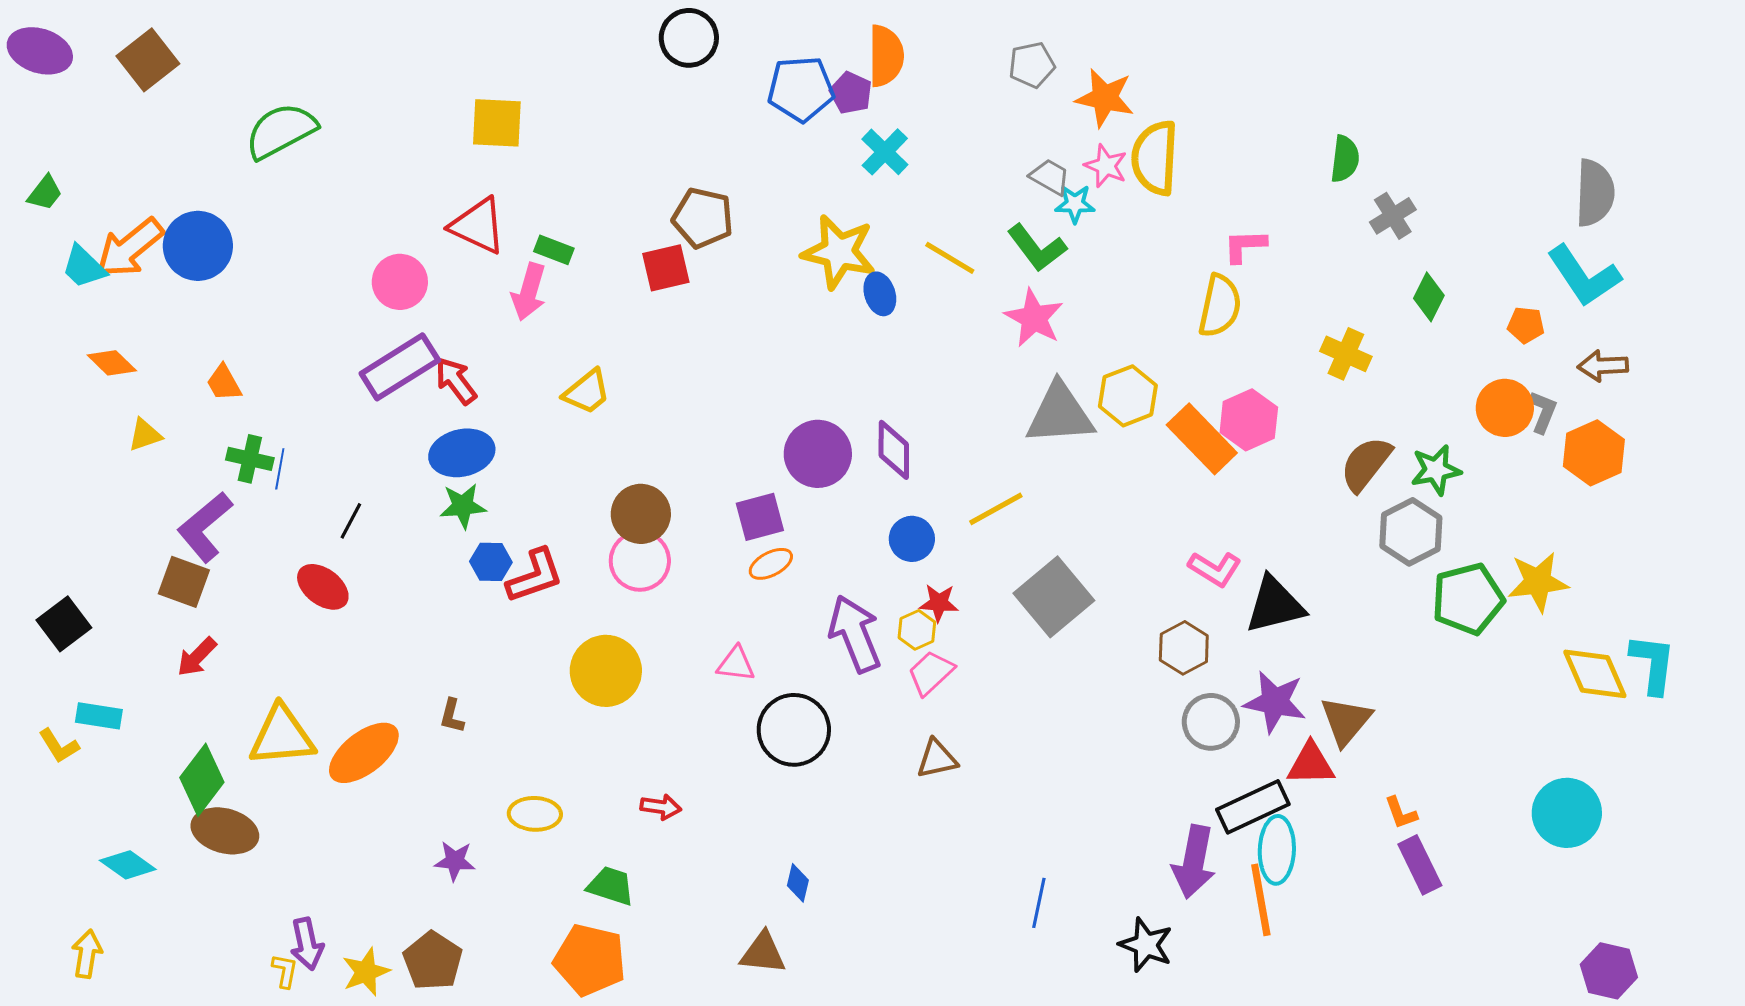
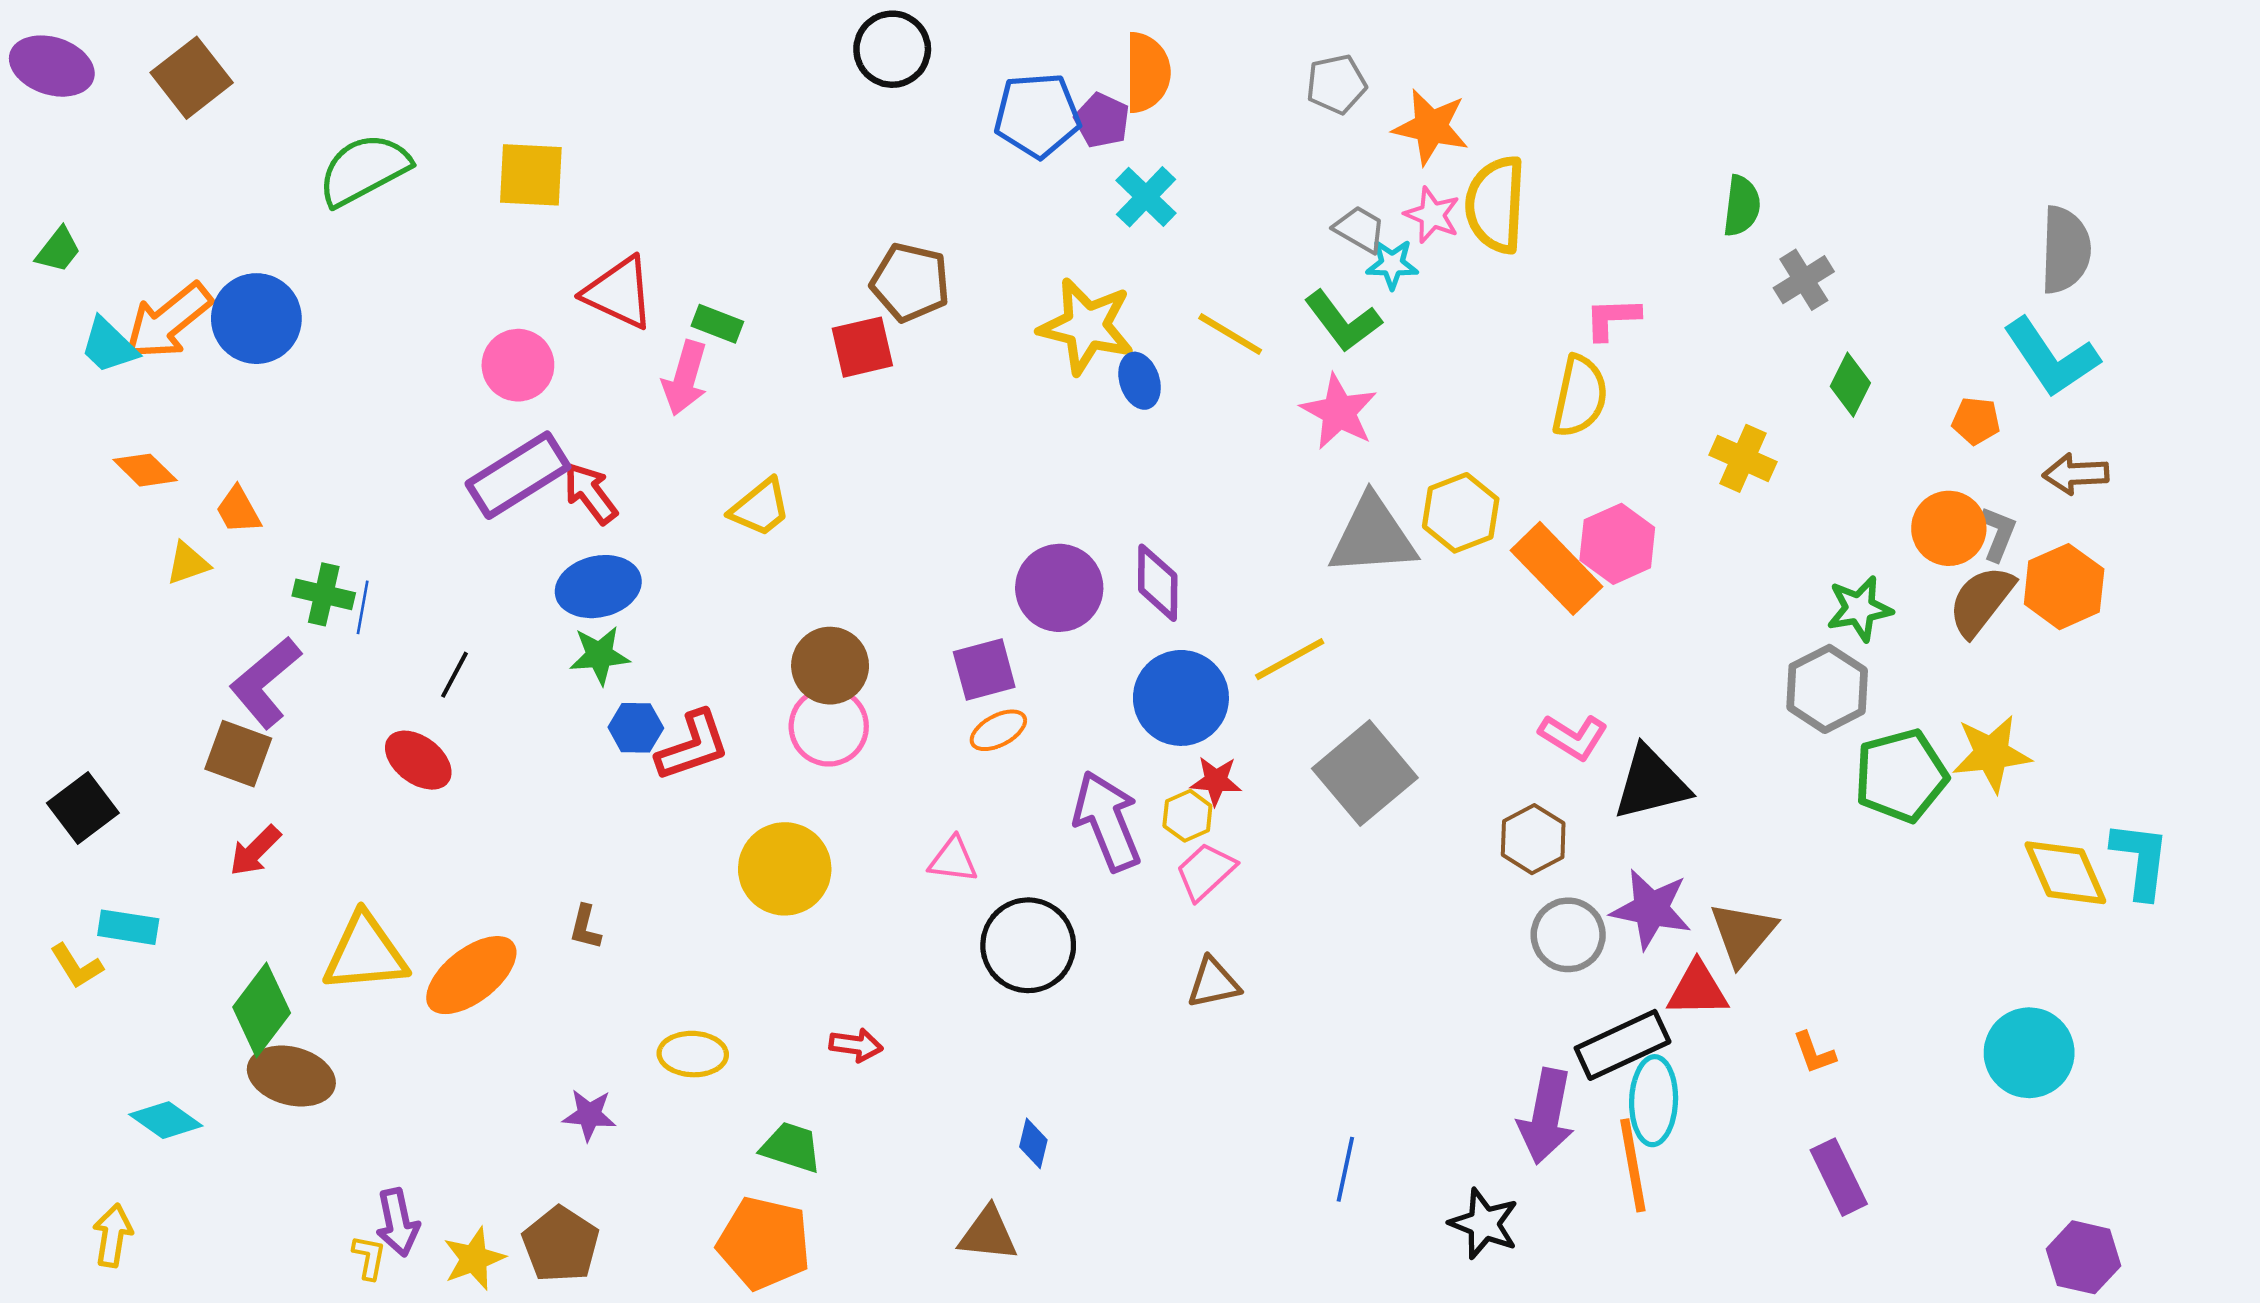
yellow square: (497, 123) -> (531, 175), moved
orange trapezoid: (224, 383) -> (238, 510), moved
brown semicircle: (1366, 464) -> (1981, 601), moved
blue circle: (912, 539) -> (1181, 698), size x1.6
purple rectangle: (1420, 865) -> (1839, 1177), moved

